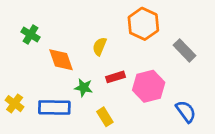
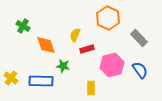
red rectangle: (115, 77) -> (87, 49), moved
blue semicircle: (186, 111) -> (140, 70), moved
yellow rectangle: (105, 117) -> (91, 88), moved, turned 32

